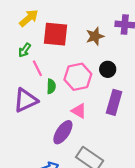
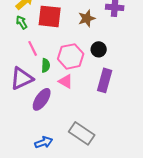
green arrow: (25, 50) -> (22, 22), moved, turned 112
pink triangle: (79, 111) -> (66, 81), moved
purple ellipse: (63, 132) -> (42, 99), moved

